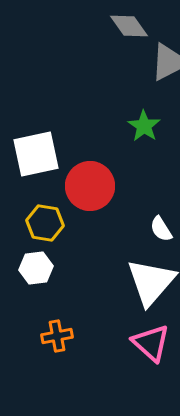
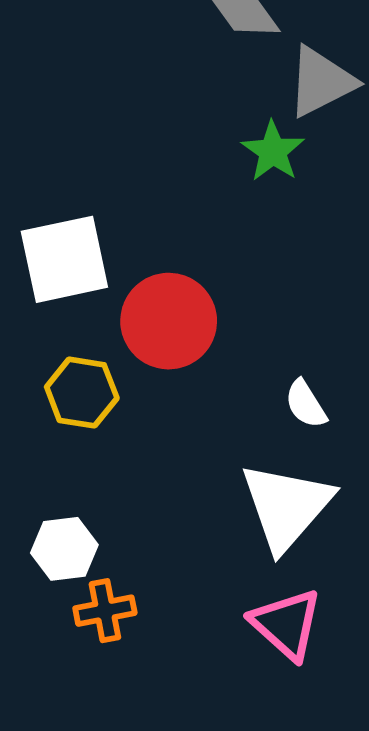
green star: (144, 126) -> (273, 151), moved
white hexagon: (36, 268) -> (64, 549), moved

